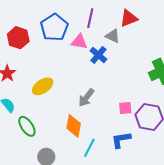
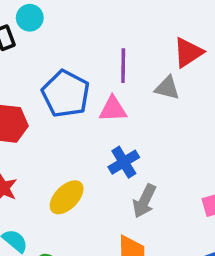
blue cross: (98, 55) -> (124, 162), moved, turned 30

